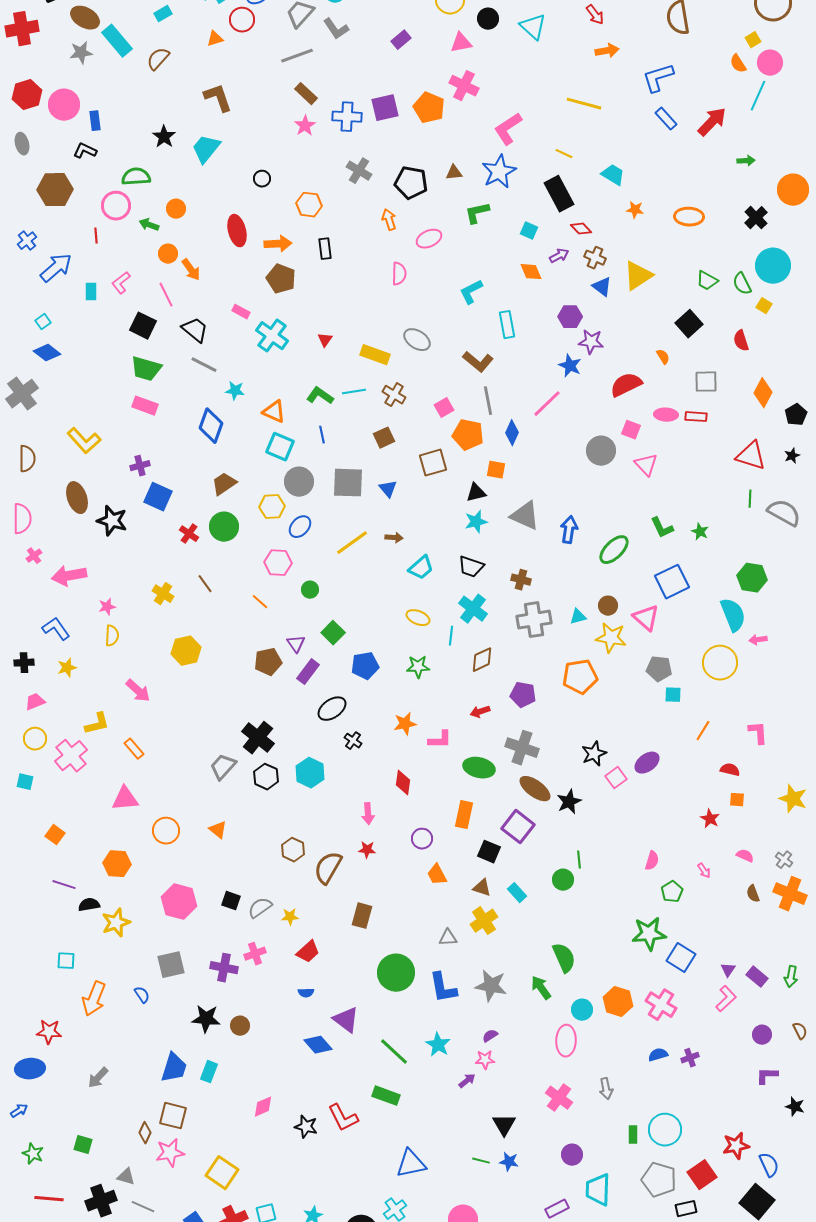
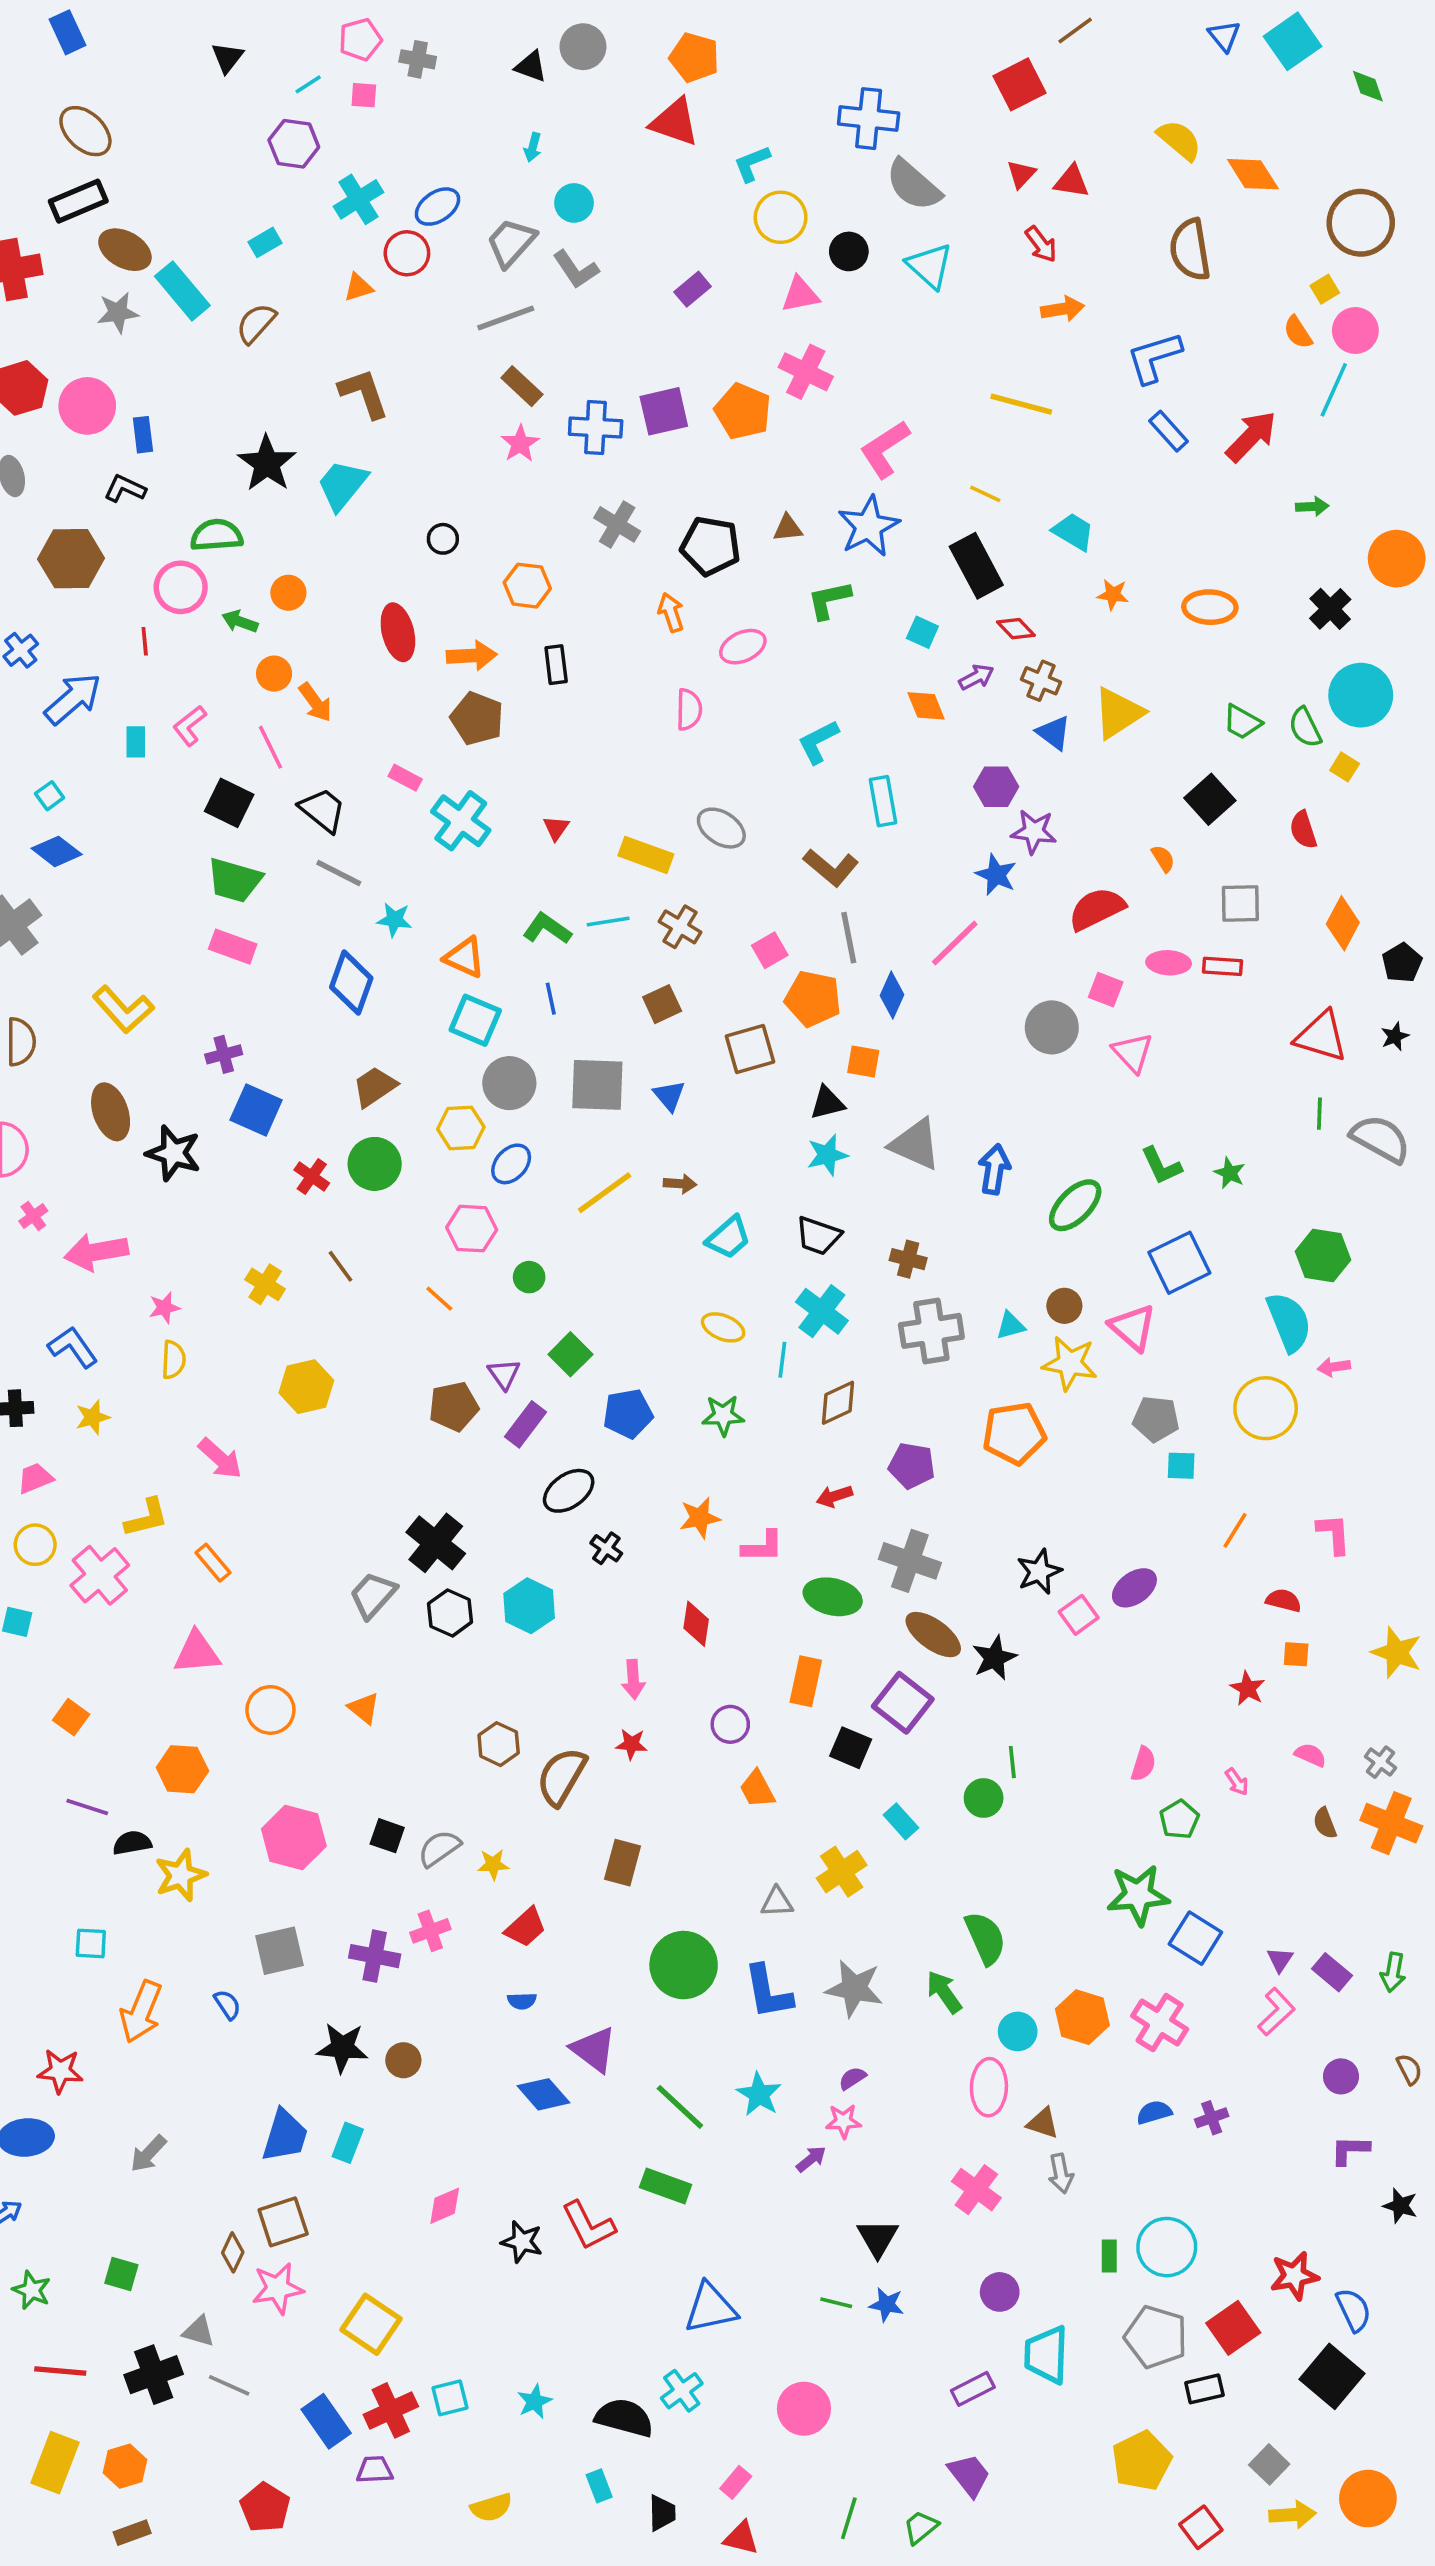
black star: (164, 137) -> (267, 463), size x1.4
brown triangle: (482, 888) -> (1043, 2123), moved
brown square: (173, 1116) -> (283, 2222), turned -32

